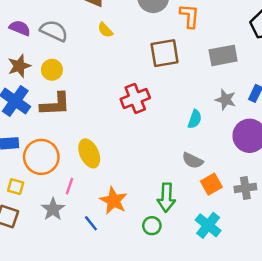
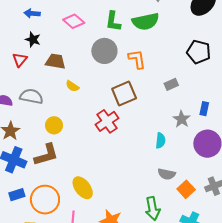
gray rectangle: (223, 55) -> (171, 84), size x0.6
yellow circle: (52, 70) -> (54, 125), moved
red cross: (135, 98) -> (107, 121), moved
gray star: (226, 100) -> (182, 119), turned 30

